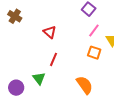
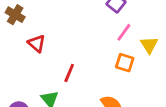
red triangle: (50, 32) -> (37, 43), moved

